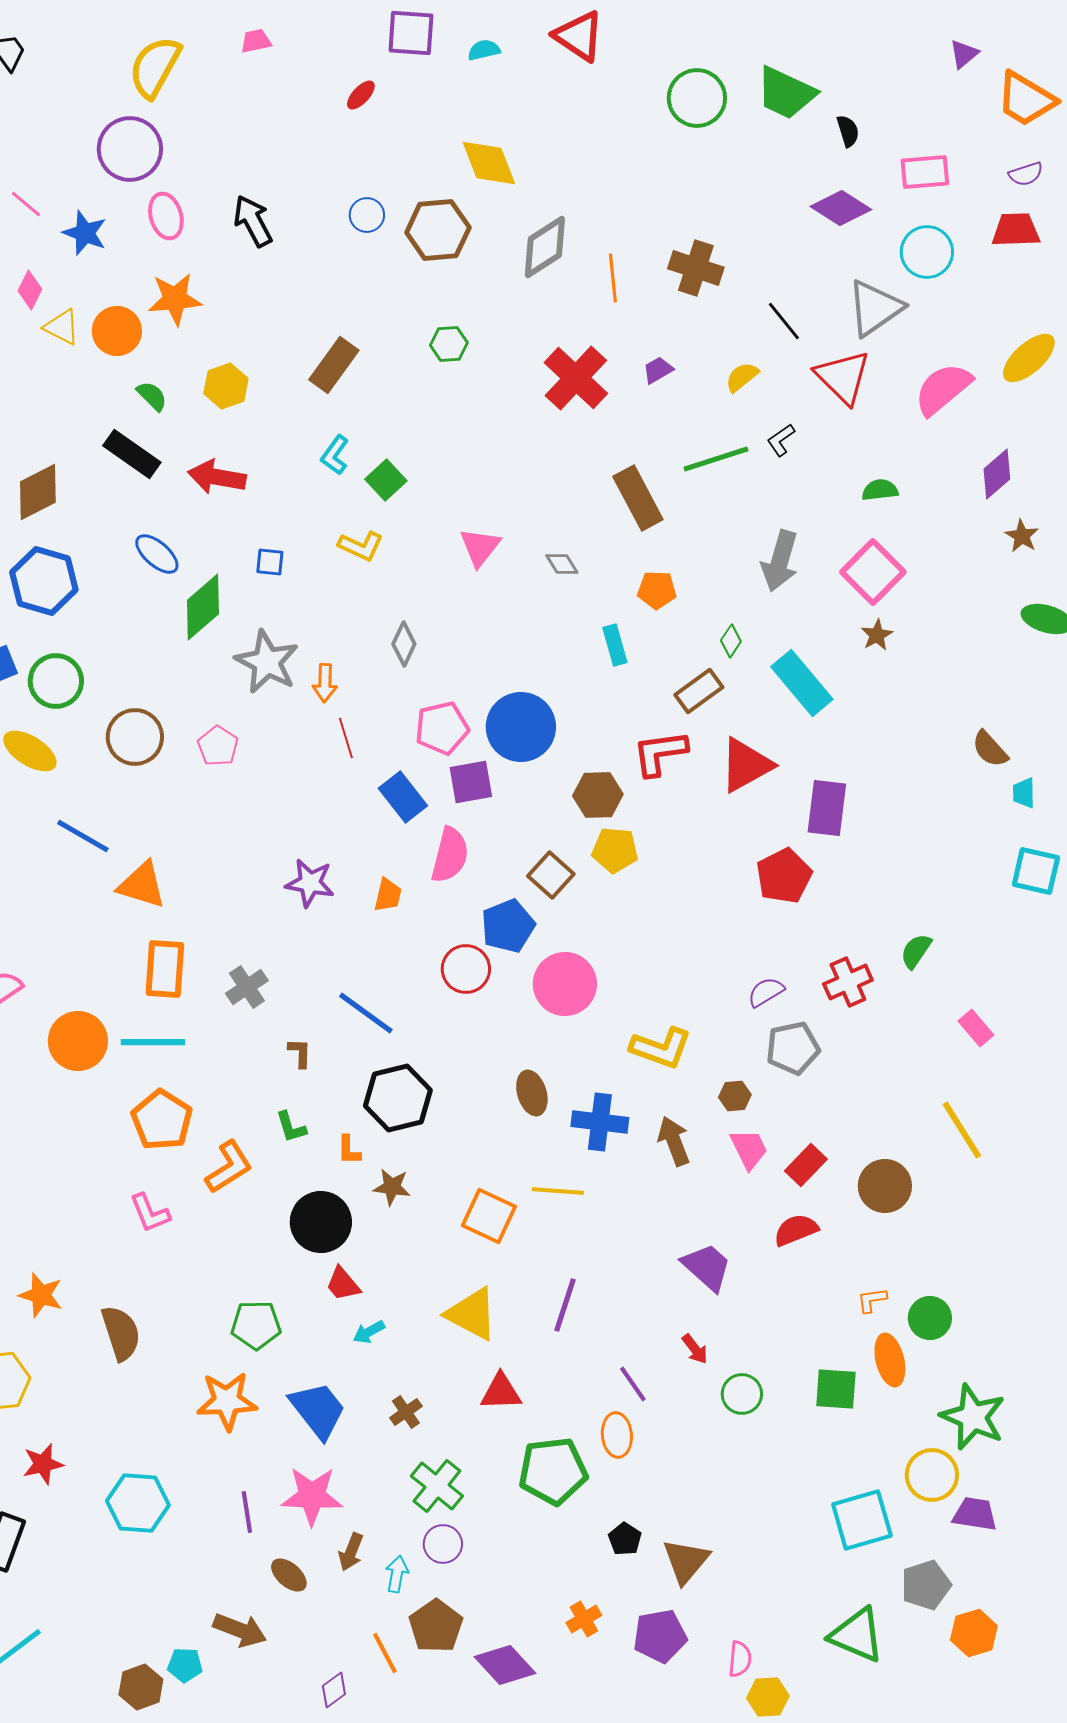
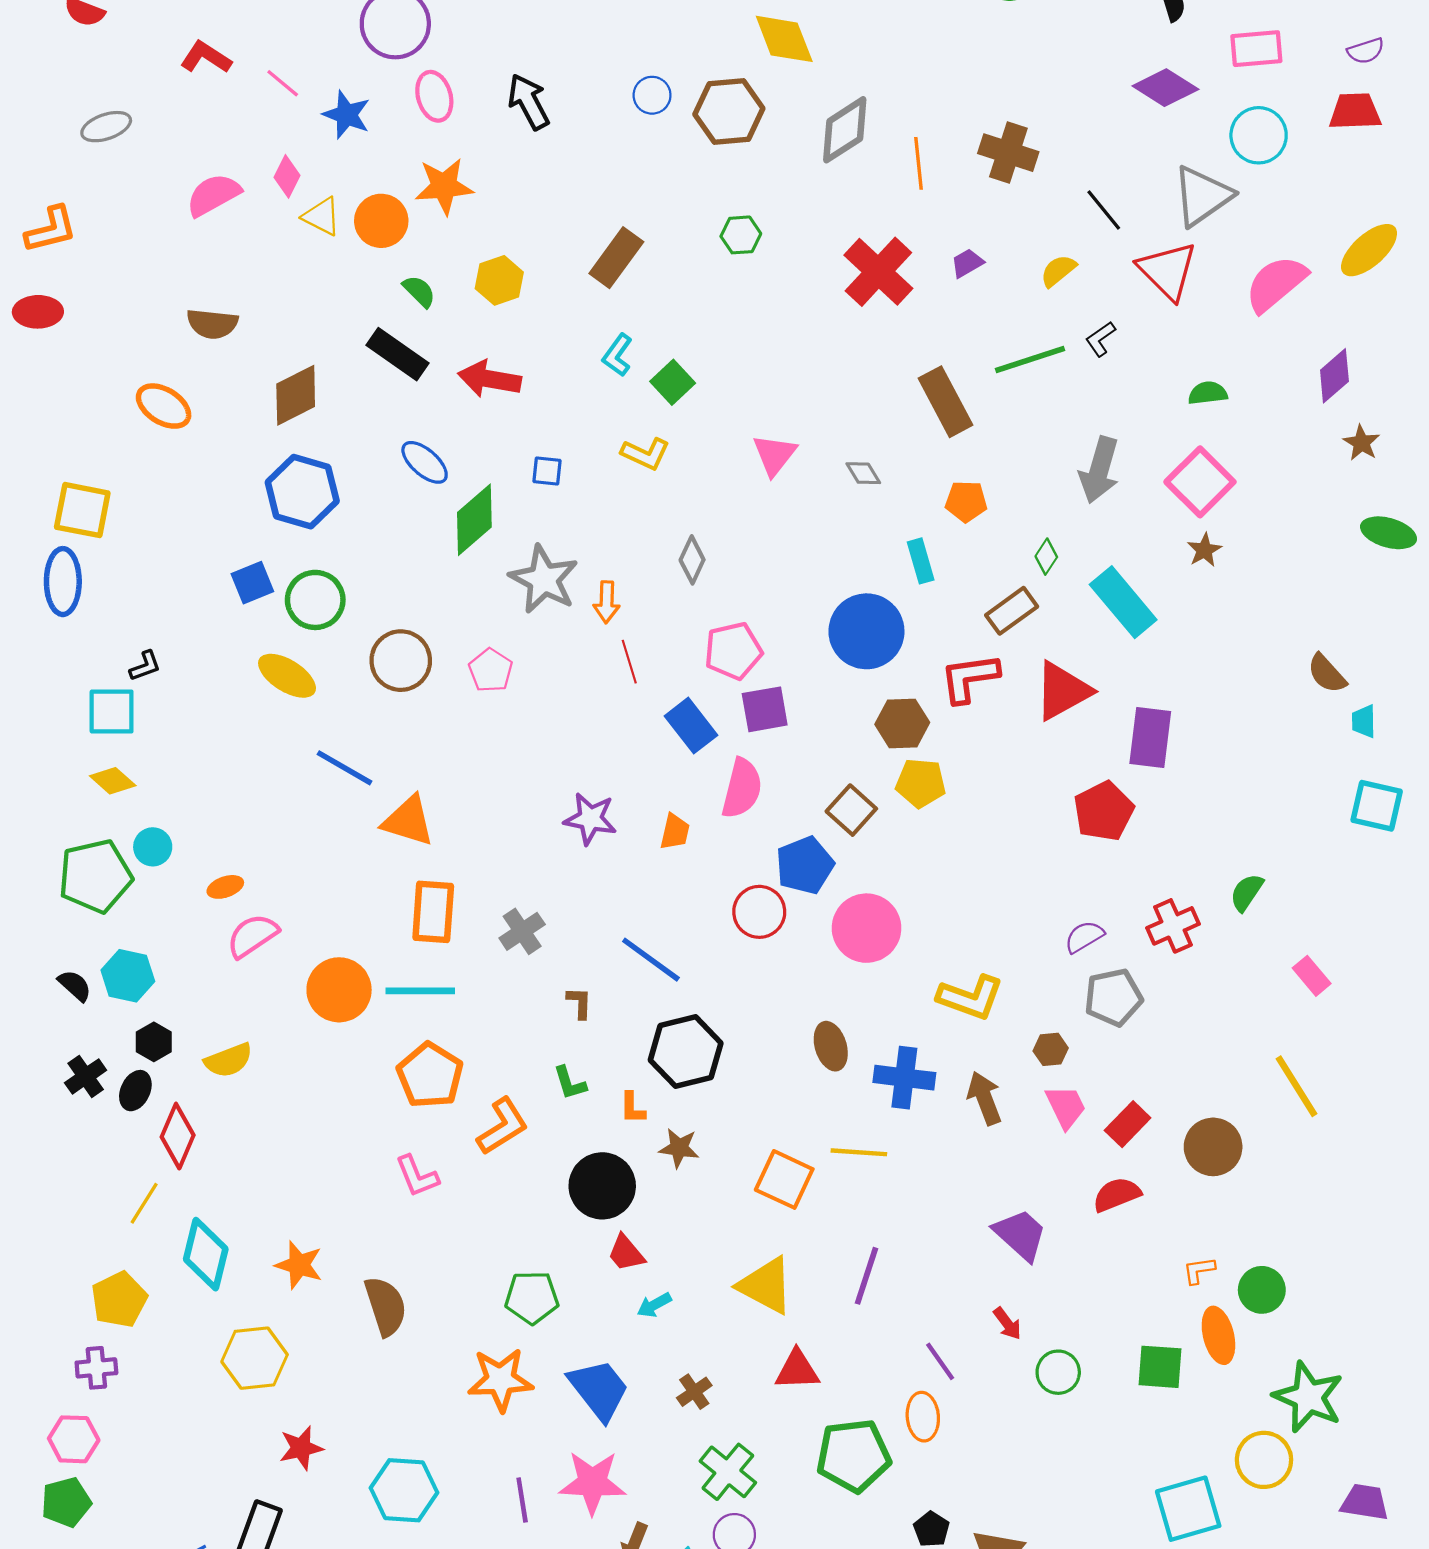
blue circle: (521, 727) -> (866, 631), moved
purple trapezoid: (975, 1514) -> (1365, 1502), moved

